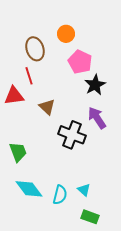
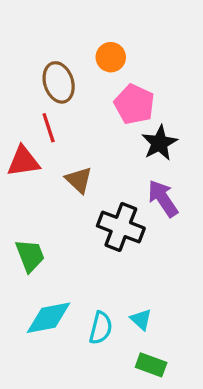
cyan diamond: (29, 189) -> (49, 318), turned -64

